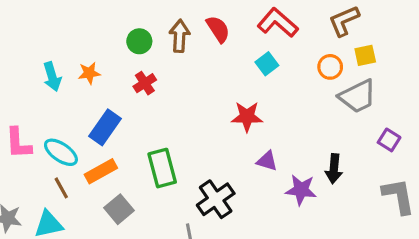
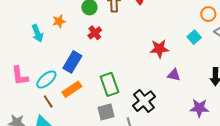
cyan square: (267, 64) -> (194, 37), moved
orange star: (89, 73) -> (59, 21), moved
cyan ellipse: (61, 152) -> (46, 79), turned -70
purple star: (301, 190) -> (199, 108), moved
gray square: (119, 209) -> (106, 112), moved, turned 30

